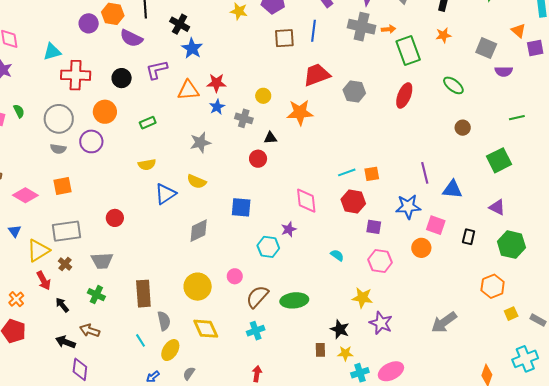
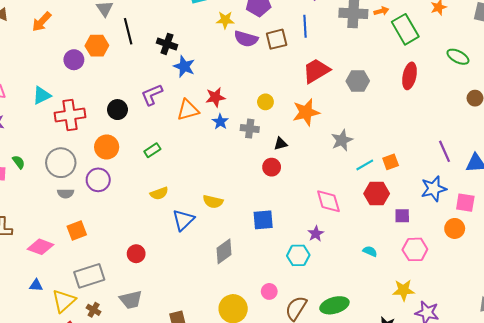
purple semicircle: (131, 38) -> (246, 39), moved
gray star: (200, 143) -> (342, 140), moved
blue triangle: (15, 231) -> (36, 285), turned -40

